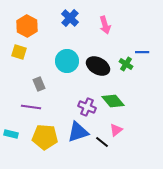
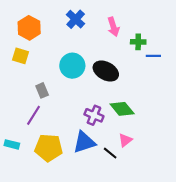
green cross: (126, 64) -> (138, 42), moved, turned -32
purple line: (31, 107) -> (33, 115), turned -66

